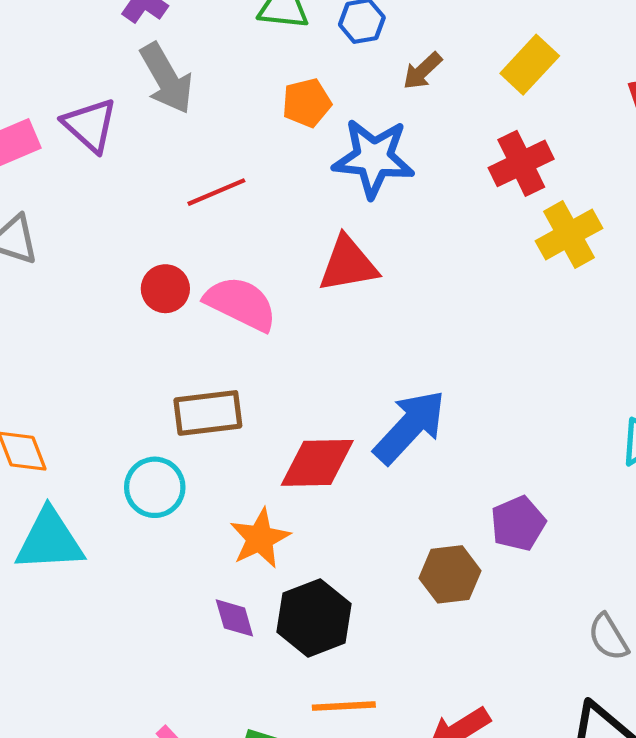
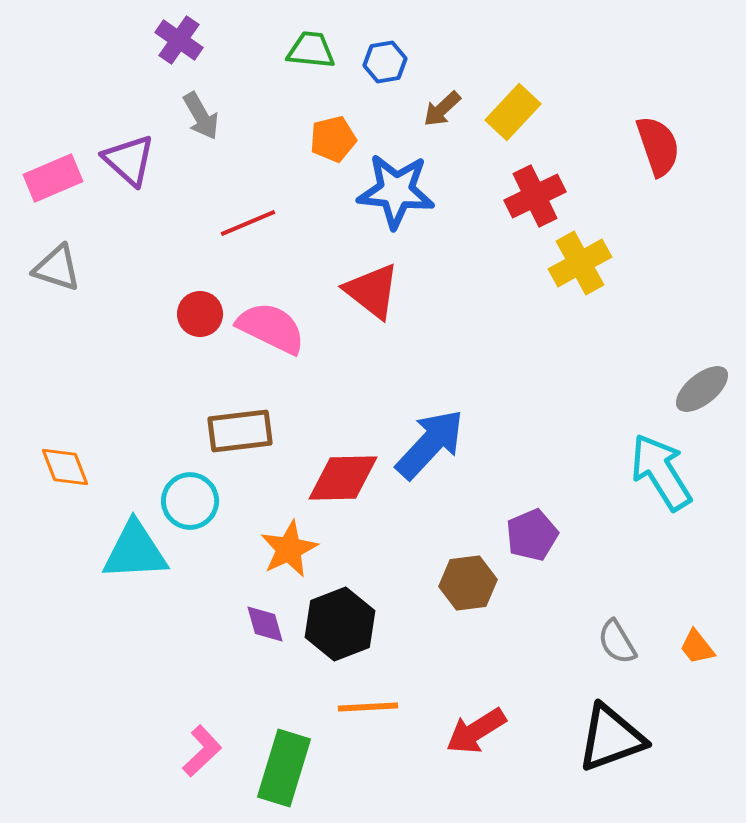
yellow rectangle: (530, 65) -> (513, 112), moved
gray arrow: (166, 78) -> (201, 116), size x0.7
red triangle: (348, 264) -> (372, 291), turned 48
cyan triangle: (50, 540) -> (135, 551), moved

